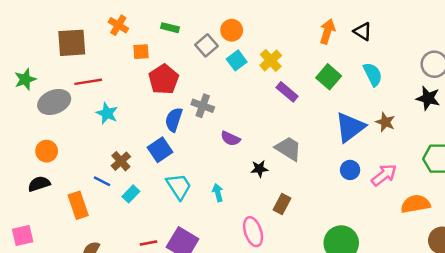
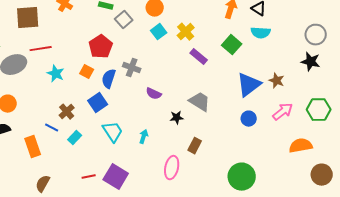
gray square: (206, 45) -> (124, 20), moved
orange square: (141, 52) -> (87, 72), moved, turned 32
cyan semicircle: (373, 74) -> (261, 33), moved, turned 120
pink arrow: (384, 175) -> (283, 112), moved
cyan arrow: (218, 193) -> (144, 137), turned 32
pink ellipse: (253, 232) -> (172, 168), turned 30

